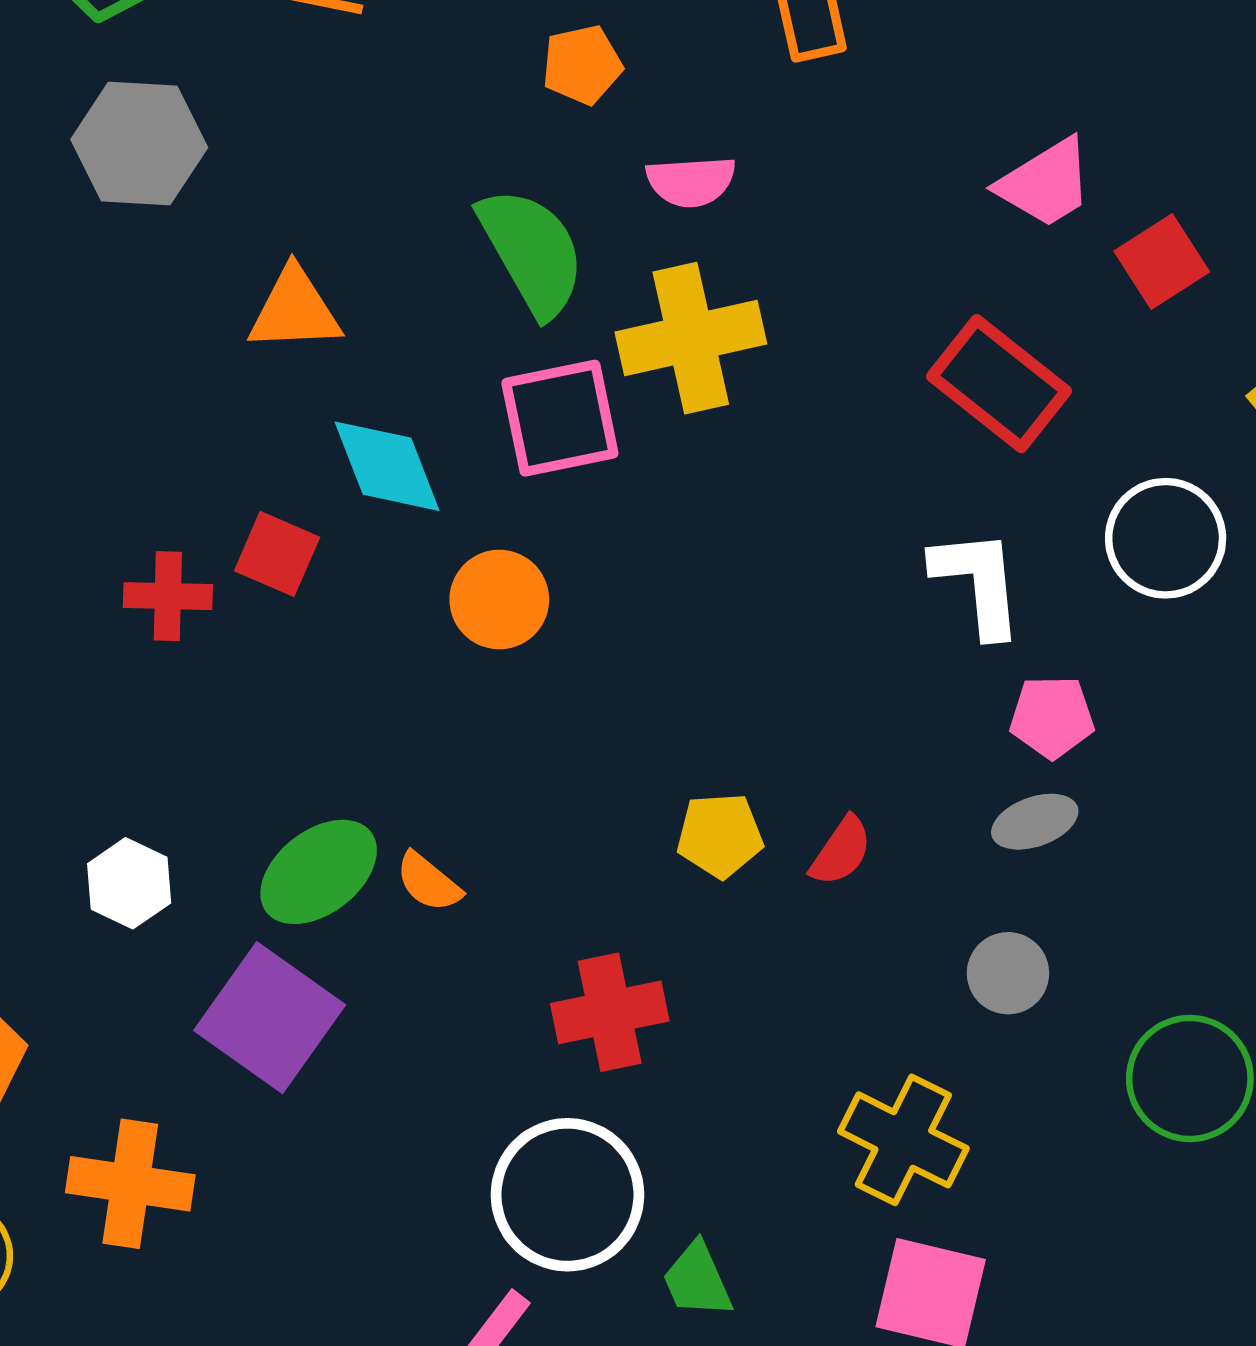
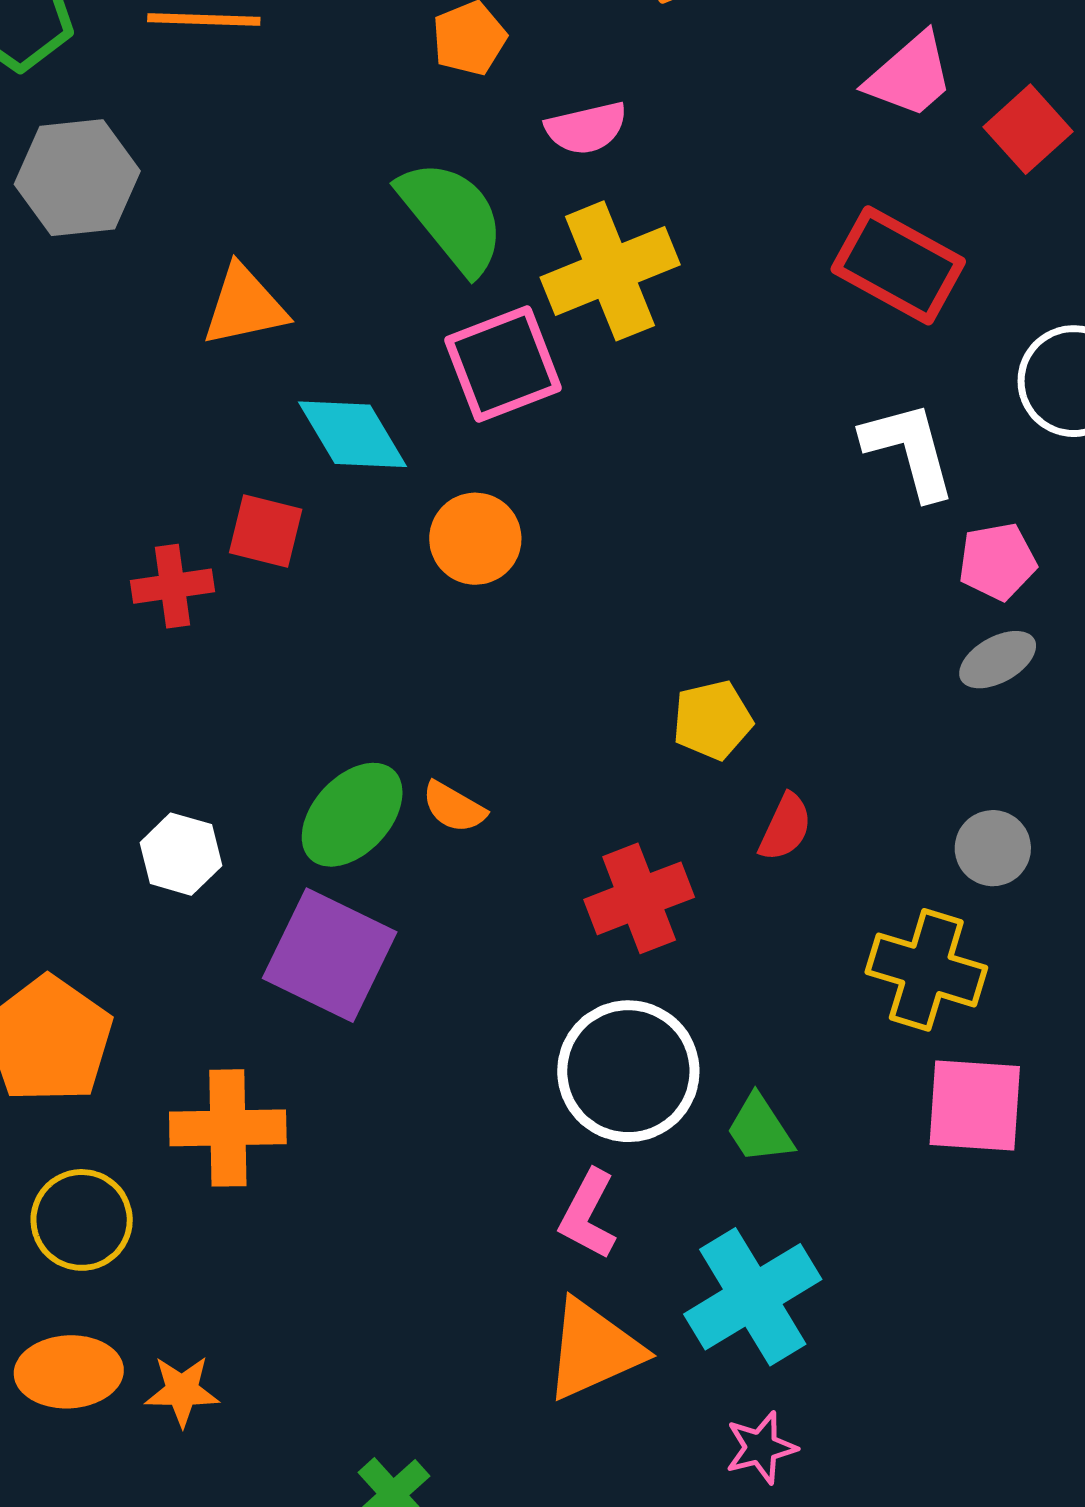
red semicircle: (841, 851) -> (785, 827), moved
gray circle: (1008, 973) -> (993, 848), moved

